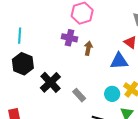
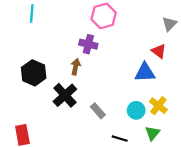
cyan line: (20, 36) -> (32, 14), moved
brown arrow: (88, 48) -> (76, 67), moved

